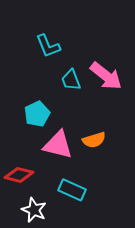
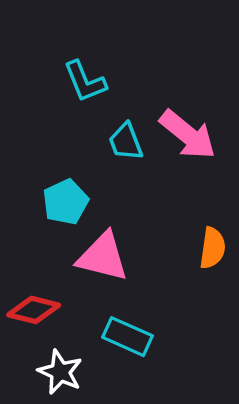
orange semicircle: (94, 140) -> (212, 248), moved, turned -65

